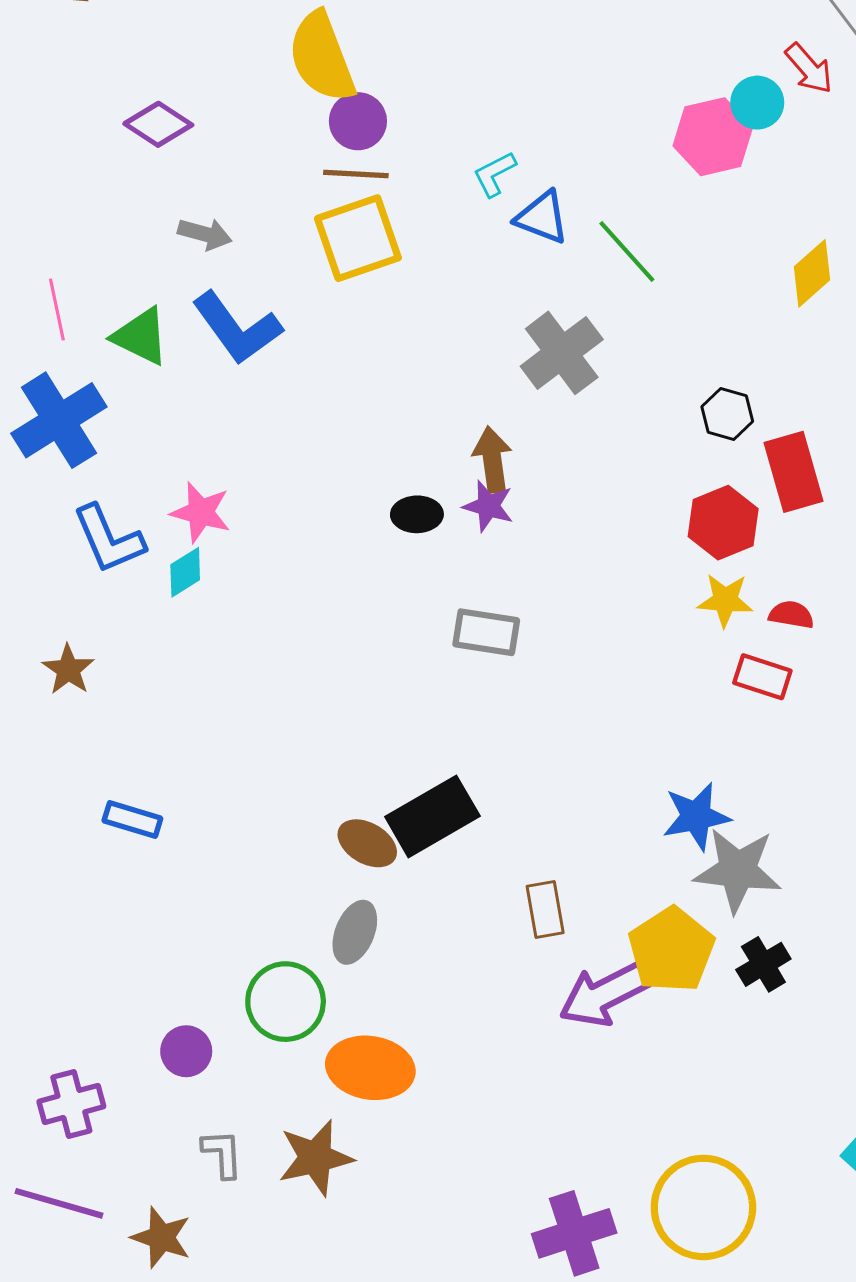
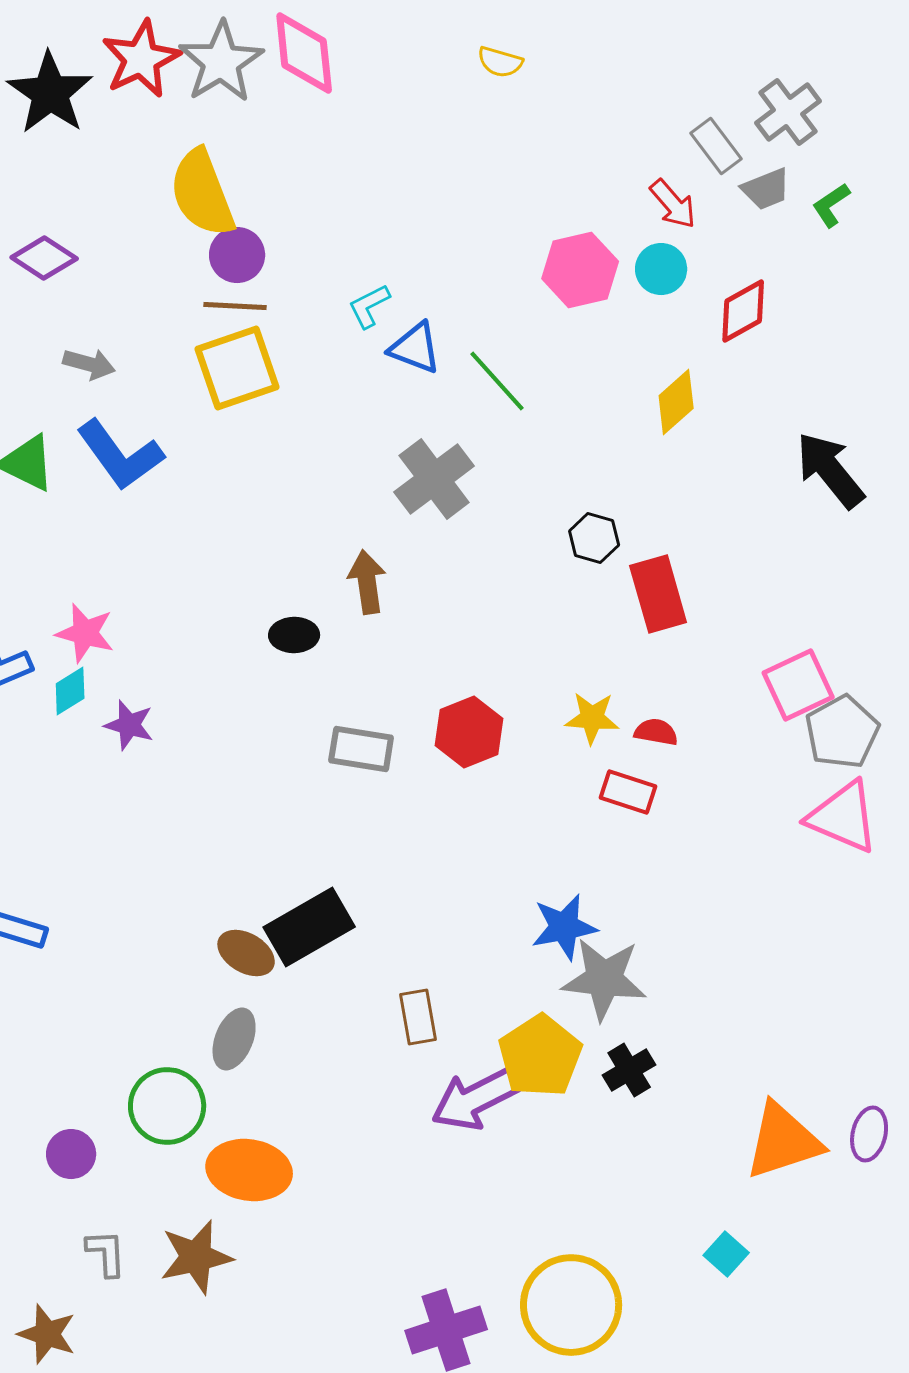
cyan circle: (757, 103) -> (661, 269), moved
purple star: (488, 506) -> (129, 725), moved
red hexagon: (723, 523) -> (469, 732), moved

